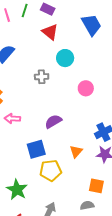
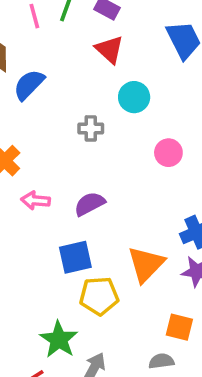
purple semicircle: (53, 121) -> (90, 204), moved
orange triangle: (76, 151) -> (146, 264), size x1.6
green star: (17, 190) -> (59, 339), moved

